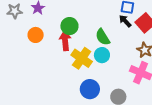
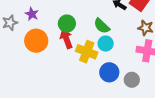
orange circle: (36, 35) -> (36, 41), size x1.5
blue circle: (90, 89) -> (109, 72), moved

